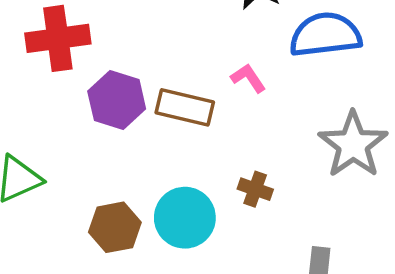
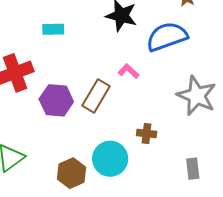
brown rectangle: (185, 107) -> (96, 96), turned -60

